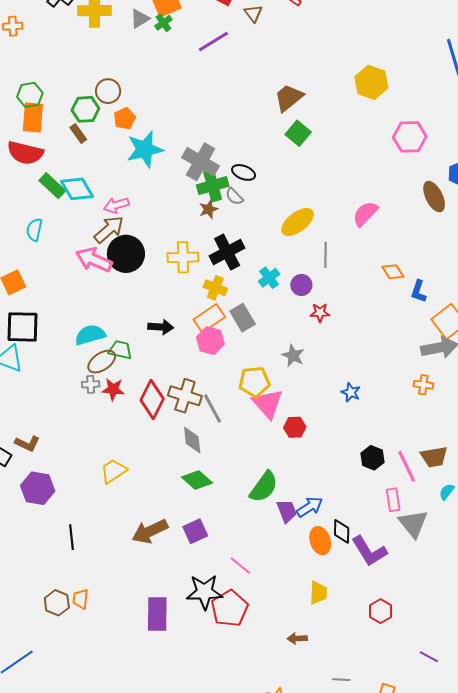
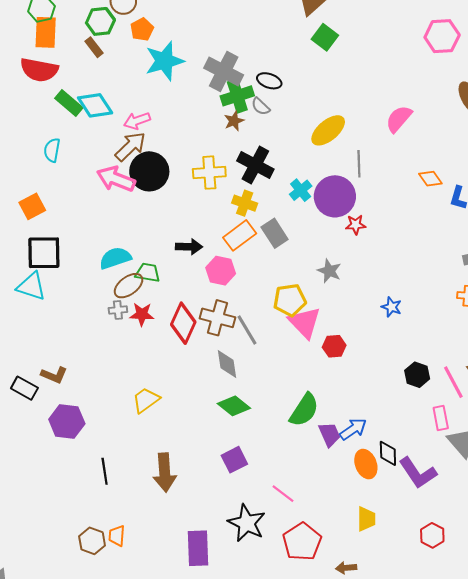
black cross: (227, 252) -> (255, 165), turned -32
purple circle: (301, 285) -> (335, 196), size x1.8
pink hexagon: (210, 341) -> (221, 271), moved
brown arrow: (150, 531) -> (165, 472), moved, turned -66
black star: (204, 592) -> (247, 523), turned 30
red pentagon: (230, 608) -> (302, 542), moved

